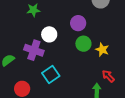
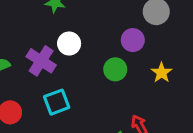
purple circle: (78, 23) -> (133, 40), moved
yellow star: (102, 50) -> (162, 73), moved

